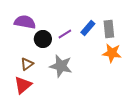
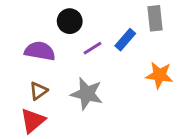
purple semicircle: (25, 22) -> (40, 51), moved
gray rectangle: (109, 29) -> (155, 18), moved
black circle: (43, 39) -> (70, 21), moved

